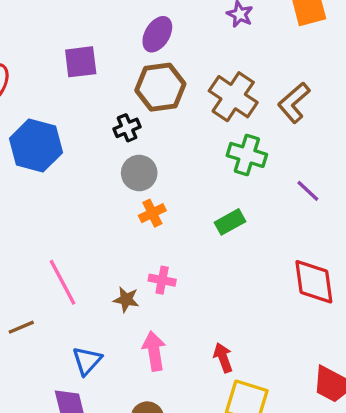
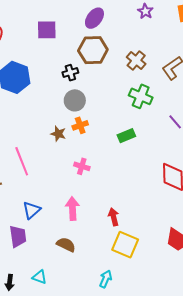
brown cross: (233, 97) -> (136, 60), size x0.7
brown star: (126, 299) -> (58, 134), moved

